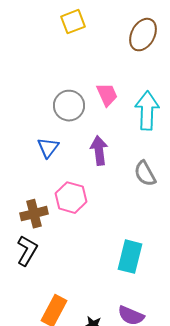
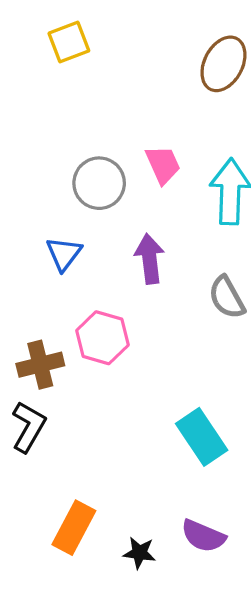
yellow square: (73, 22) -> (69, 42), moved
cyan rectangle: (130, 257) -> (202, 437), turned -48

